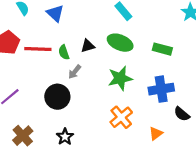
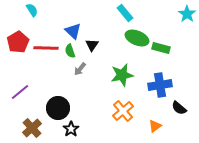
blue triangle: (55, 13) -> (73, 31), moved
green ellipse: (120, 43) -> (137, 38), moved
black triangle: (88, 46) -> (92, 45), turned -40
black circle: (57, 97) -> (58, 108), moved

